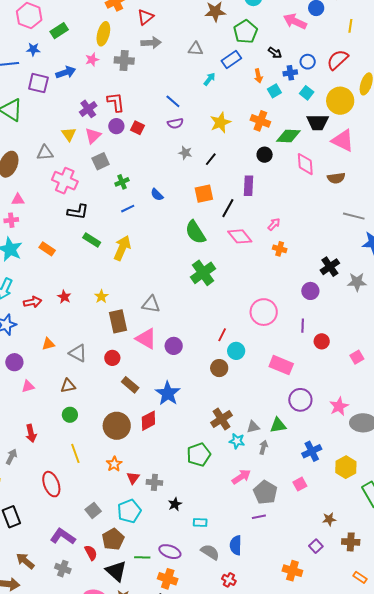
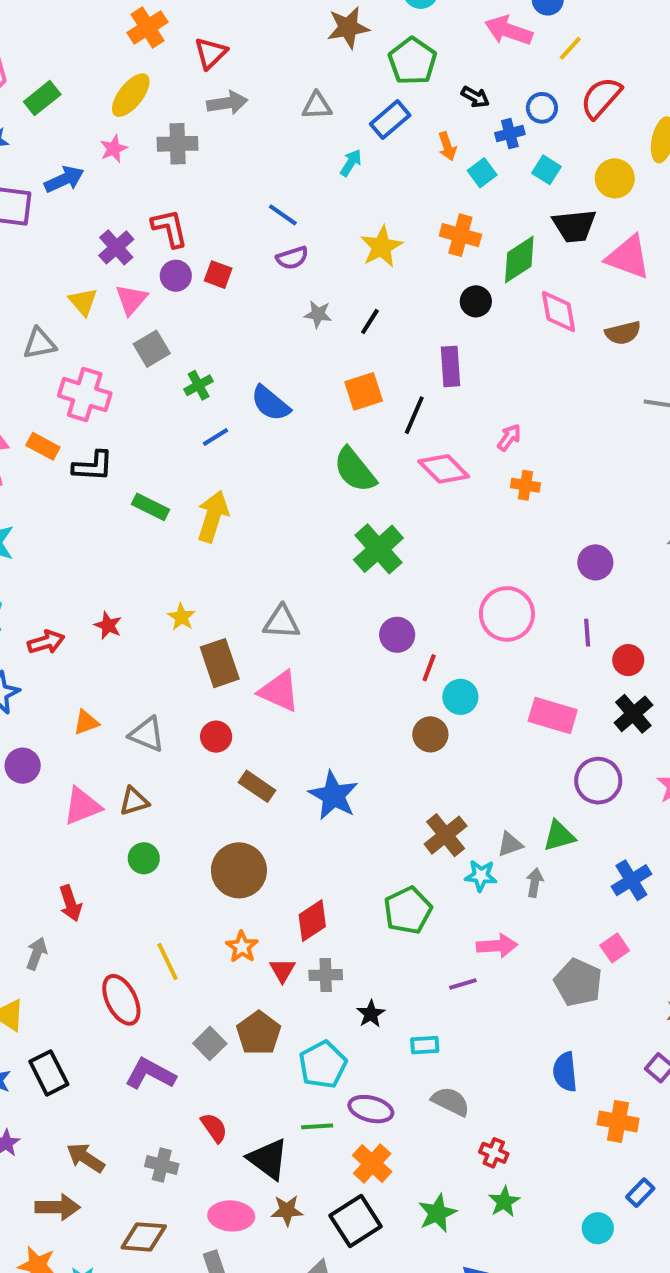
yellow line: (350, 26) -> (570, 48), moved, turned 40
yellow ellipse: (103, 34) -> (131, 95), turned 30
yellow circle: (340, 101) -> (615, 178), size x0.7
green diamond: (288, 136) -> (519, 260), turned -30
blue semicircle: (157, 195) -> (270, 403), size x1.5
black L-shape: (78, 212) -> (93, 466), moved
orange rectangle: (47, 249) -> (43, 446), moved
black cross: (330, 267) -> (633, 714), moved
purple circle: (174, 346) -> (397, 635), moved
pink triangle: (28, 386) -> (82, 806), moved, size x1.5
red diamond: (148, 421) -> (312, 921), moved
yellow line: (75, 453) -> (167, 962), moved
pink arrow: (241, 477) -> (497, 946), turned 36
gray pentagon: (265, 492) -> (578, 983), moved
cyan pentagon: (129, 511) -> (323, 1065), moved
purple line: (259, 517) -> (463, 984), moved
purple L-shape: (63, 536) -> (150, 1074), moved
brown pentagon: (113, 539) -> (259, 1033), moved
blue semicircle: (236, 545) -> (565, 1072), moved
orange cross: (168, 579) -> (372, 1164), turned 30

